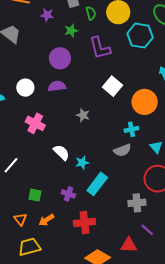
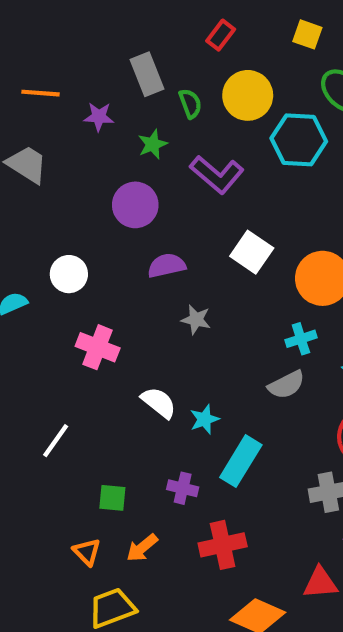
purple L-shape: (100, 48) -> (217, 174), turned -30
purple semicircle: (57, 86) -> (167, 265), moved

